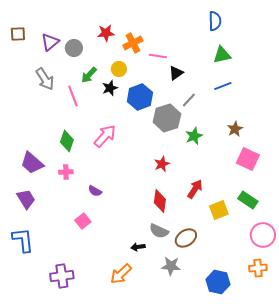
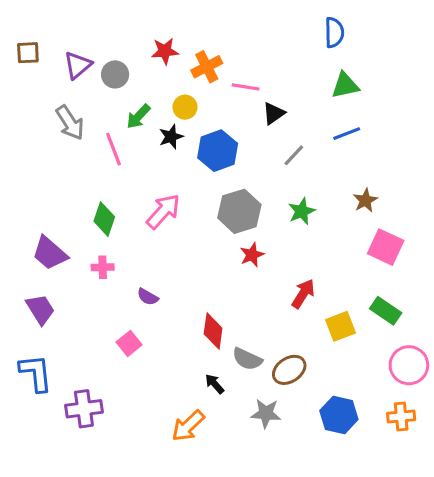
gray hexagon: (167, 118) -> (239, 211), moved
red diamond: (160, 201) -> (213, 331), moved
black arrow: (138, 247) -> (215, 384), turned 56
purple cross: (62, 276) -> (84, 409), moved
blue hexagon: (218, 282) -> (339, 415), moved

